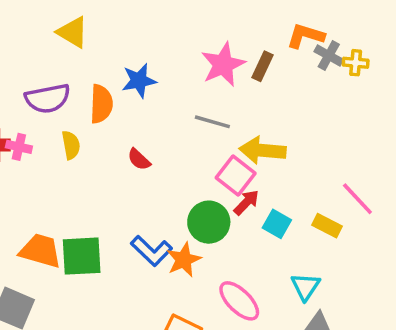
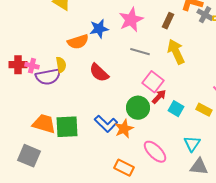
pink star: (223, 64) -> (131, 20), moved
purple semicircle: (48, 99) -> (48, 77), moved
orange semicircle: (101, 104) -> (78, 42), turned 70
yellow arrow: (263, 150) -> (176, 52), moved, turned 60
red semicircle: (139, 159) -> (99, 73), size x1.5

